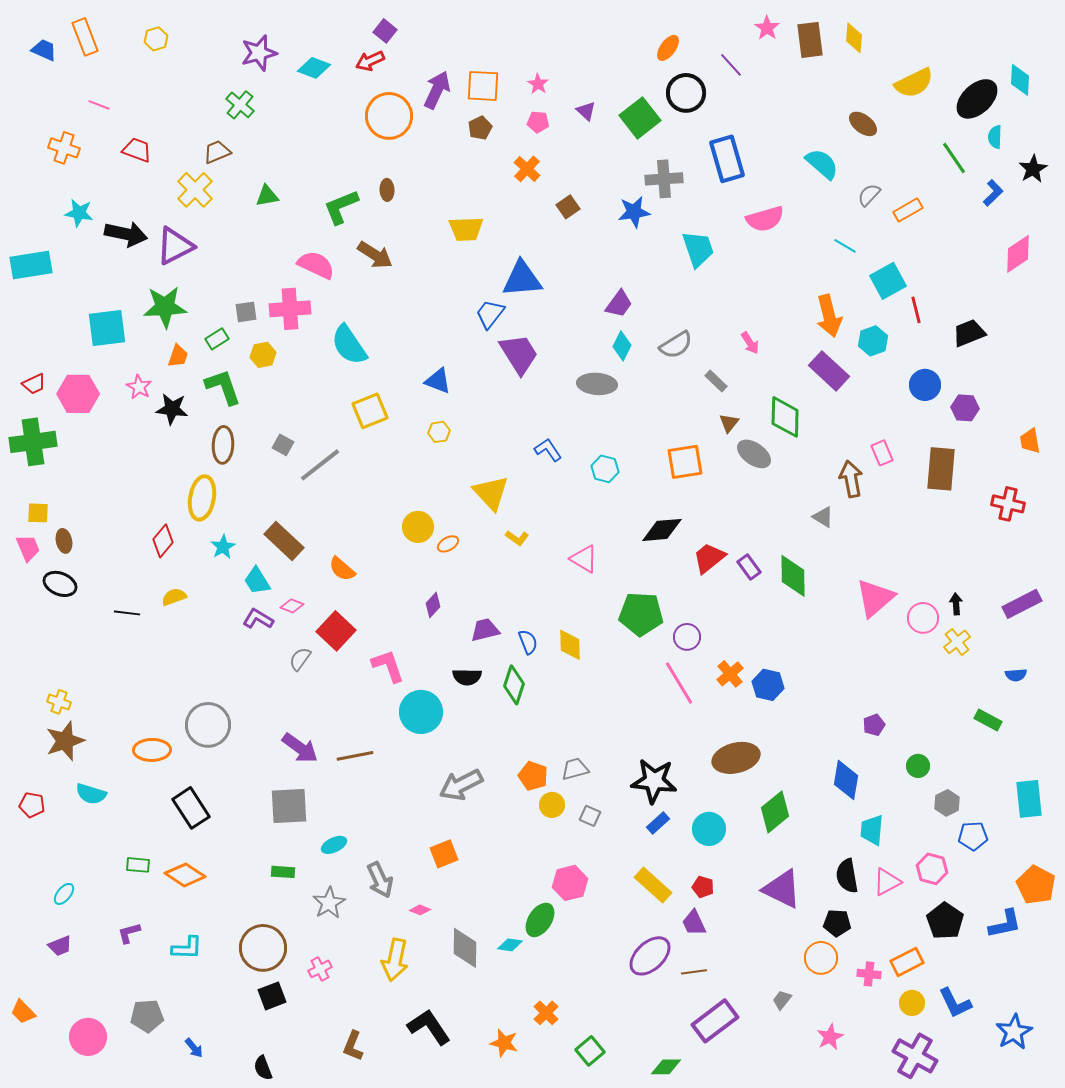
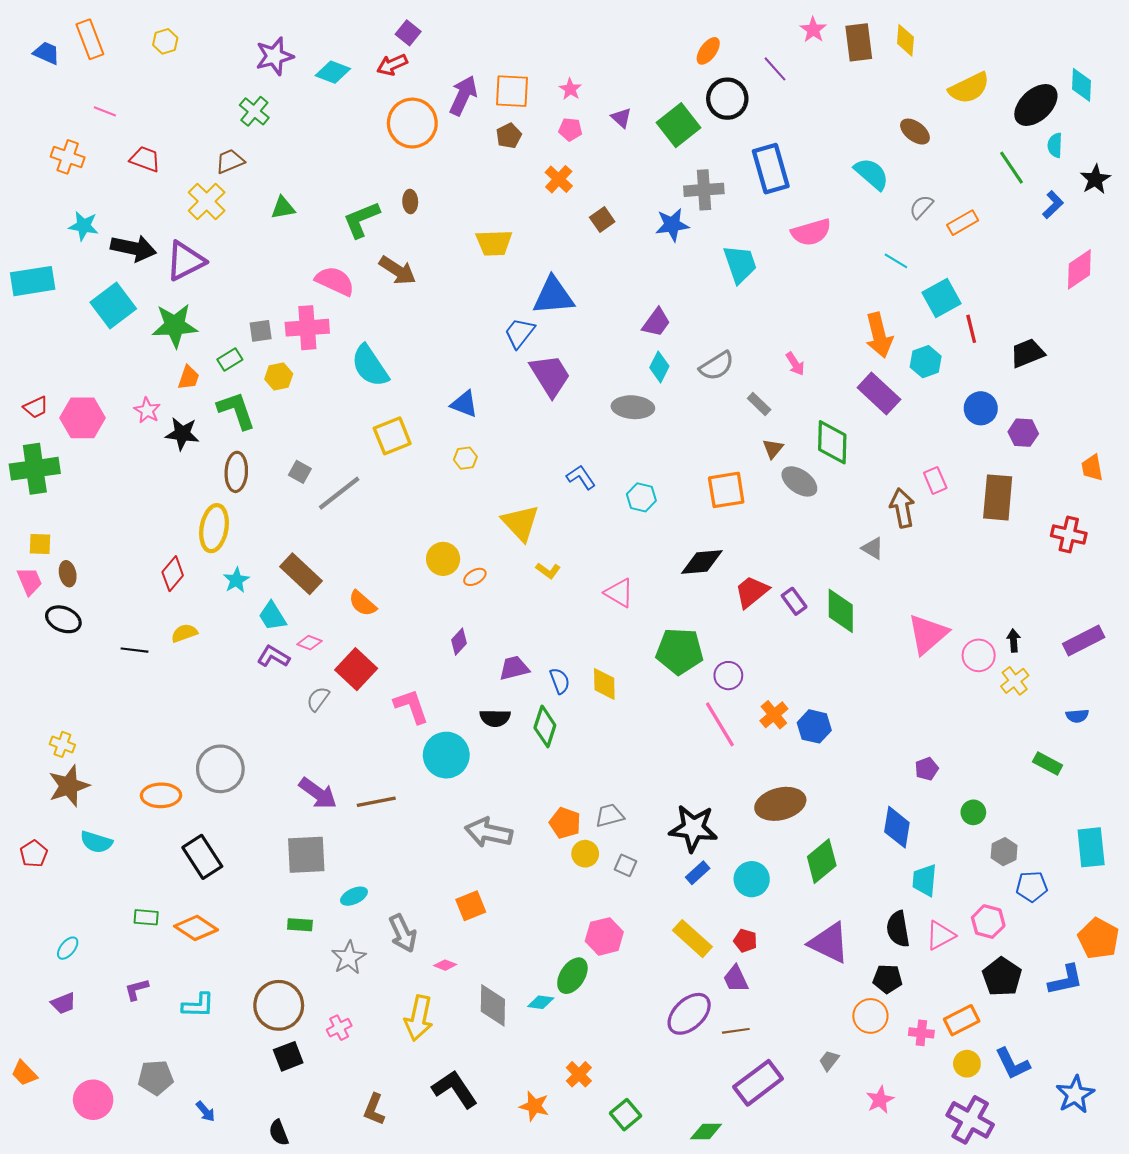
cyan square: (107, 328) -> (113, 305), moved, turned -30
gray arrow: (461, 785) -> (489, 832), turned 39
red pentagon: (32, 805) -> (34, 854), turned 30

